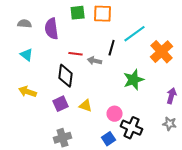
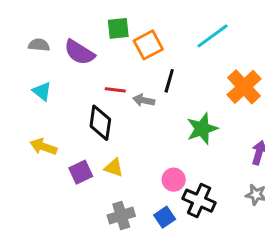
orange square: (103, 14) -> (148, 45), moved, turned -30
purple semicircle: (52, 29) -> (79, 52), turned -50
cyan line: (135, 34) -> (213, 36), moved
purple square: (61, 104) -> (81, 172), moved
yellow triangle: (86, 106) -> (114, 168), moved
gray cross: (63, 138) -> (121, 216), moved

